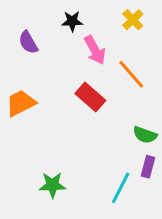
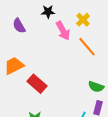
yellow cross: (133, 20) -> (83, 20), moved
red rectangle: (90, 97) -> (37, 84), moved

